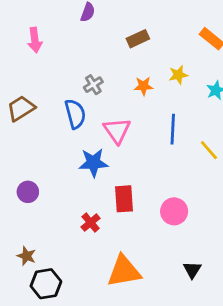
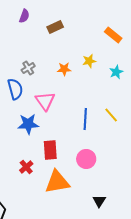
brown rectangle: (138, 39) -> (55, 27), moved
blue line: (173, 129) -> (85, 119), moved
orange triangle: (124, 271) -> (57, 182), moved

